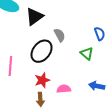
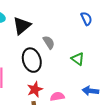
blue semicircle: (100, 34) -> (86, 19), moved
black ellipse: (42, 51) -> (32, 60), turned -50

